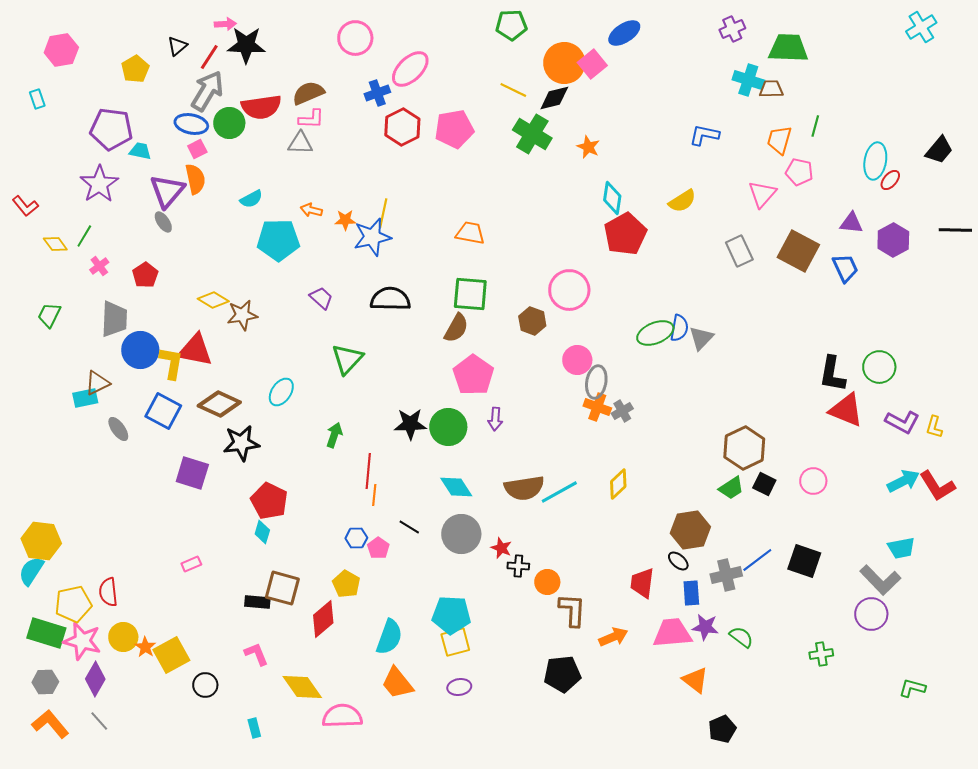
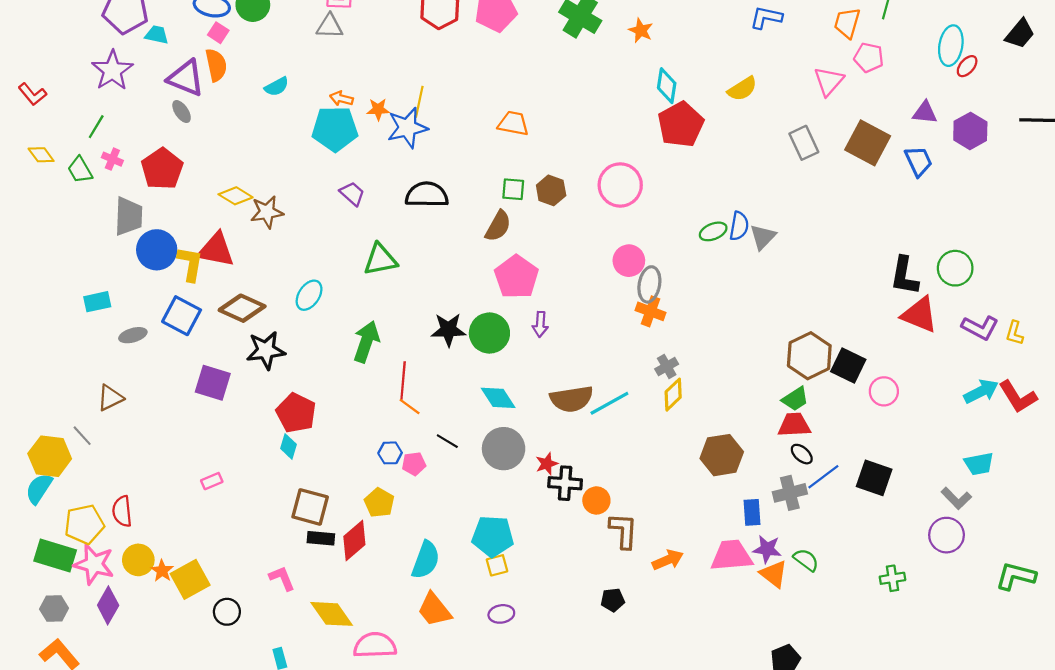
pink square: (197, 149) -> (218, 33), turned -30
purple triangle: (167, 191) -> (186, 78), turned -48
cyan pentagon: (278, 240) -> (335, 129), moved
yellow diamond: (55, 244) -> (41, 155), moved
pink cross: (99, 266) -> (112, 159), turned -30
red pentagon: (145, 275) -> (162, 169), size x1.5
green square: (470, 294) -> (513, 189), size x0.6
green trapezoid: (49, 315) -> (80, 170), moved, turned -56
brown hexagon: (532, 321) -> (551, 190), moved
green ellipse: (655, 333) -> (713, 231), size x0.7
green triangle: (347, 359) -> (380, 260), turned 36
brown triangle: (97, 383) -> (110, 398), moved
gray cross: (622, 411) -> (667, 367), moved
gray ellipse: (118, 429) -> (133, 335), turned -70
green arrow: (334, 435) -> (366, 342), size x1.5
black square: (764, 484) -> (848, 365), moved, size x1.4
orange line: (374, 495) -> (410, 406), turned -60
brown hexagon: (690, 530) -> (722, 455), moved
pink pentagon: (378, 548) -> (414, 464), turned 30
red star: (501, 548) -> (547, 464), turned 30
black ellipse: (678, 561) -> (802, 454), moved
black cross: (518, 566) -> (565, 483), size x1.4
gray L-shape: (880, 580) -> (956, 498), size x0.7
red trapezoid: (642, 583) -> (794, 425), moved, turned 80
black rectangle: (257, 602) -> (321, 538), moved
yellow square: (455, 642) -> (497, 565), size x0.7
black pentagon: (562, 674) -> (613, 600), size x0.6
orange triangle: (695, 680) -> (774, 574), moved
green L-shape: (912, 688) -> (1016, 576), moved, size x1.4
gray line: (99, 721) -> (82, 436), moved

